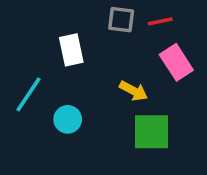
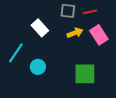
white rectangle: (71, 50) -> (40, 28), turned -30
yellow arrow: (134, 91) -> (75, 33), moved, turned -49

